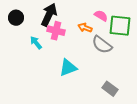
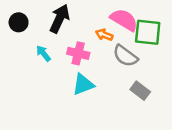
pink semicircle: (101, 16) -> (124, 20), size x1.6
pink cross: (56, 31) -> (78, 53), moved
gray rectangle: (110, 89) -> (140, 91), moved

